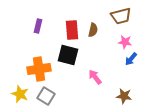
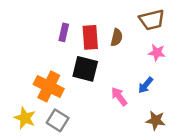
purple rectangle: (38, 26) -> (64, 32), moved
blue arrow: (131, 59) -> (146, 85), moved
orange cross: (39, 69) -> (49, 86), turned 35

